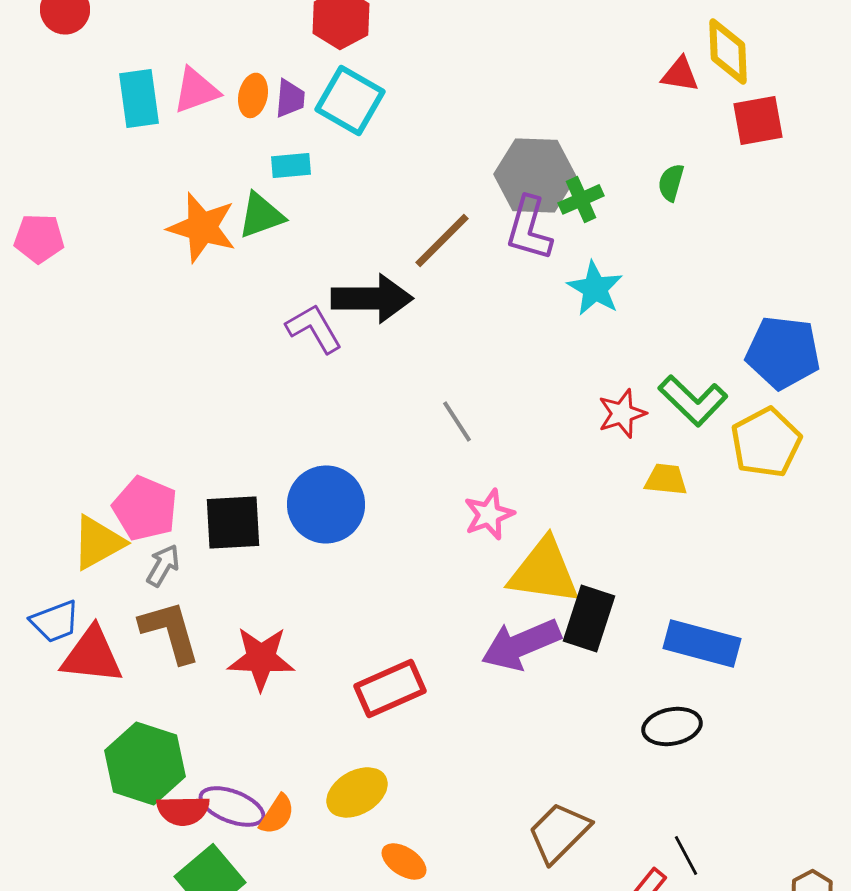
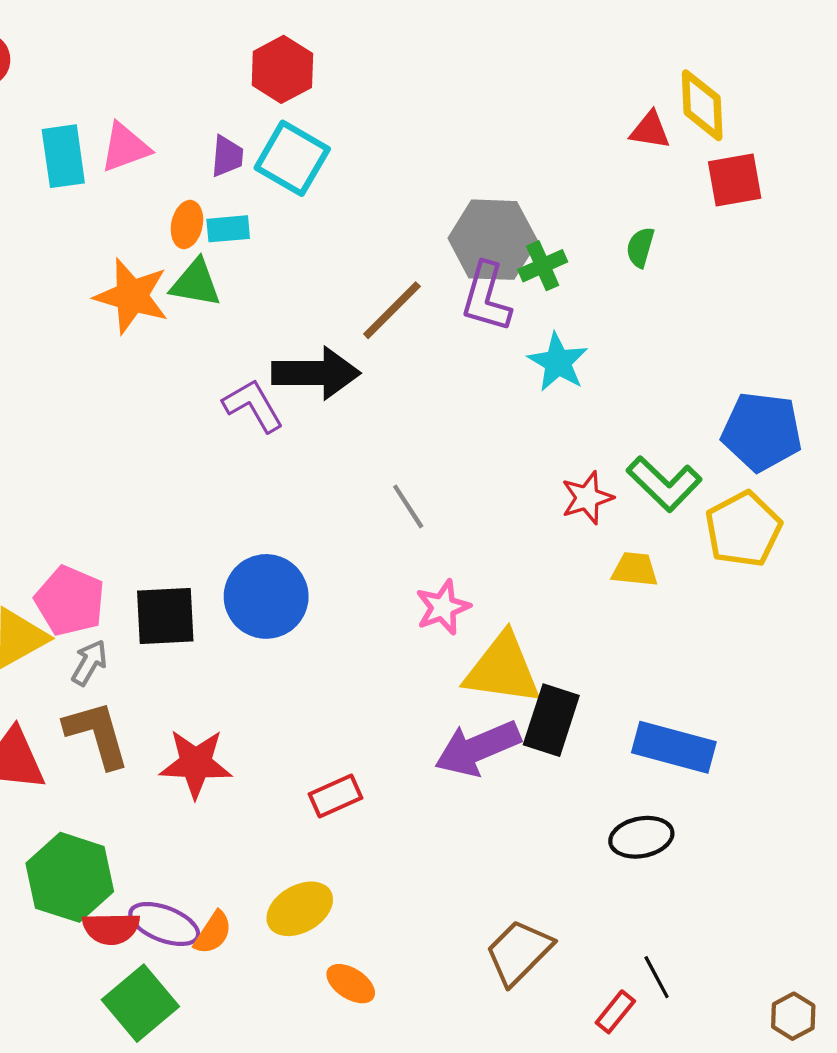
orange ellipse: (253, 95) -> (187, 224), moved
green triangle: (261, 215) -> (196, 283), turned 30
red rectangle: (390, 688) -> (336, 796), size x0.7

